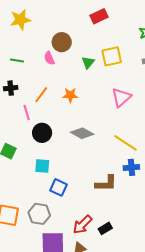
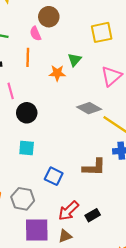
green triangle: (88, 62) -> (75, 60), moved
orange line: (41, 95) -> (28, 57), moved, turned -36
gray diamond: (82, 133) -> (89, 108), moved
blue square: (59, 187) -> (54, 176), moved

